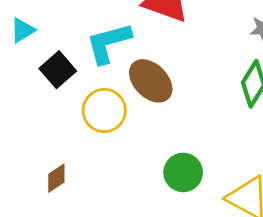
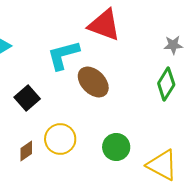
black square: (58, 70) -> (27, 98), moved
yellow circle: (104, 110) -> (60, 139), moved

